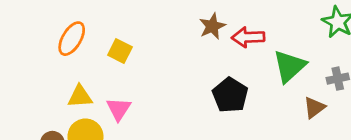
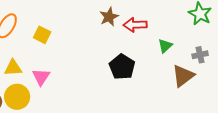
green triangle: (289, 66) -> (165, 46), size x0.6
brown triangle: (314, 108) -> (183, 76), size x1.4

